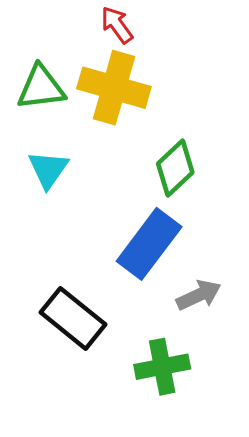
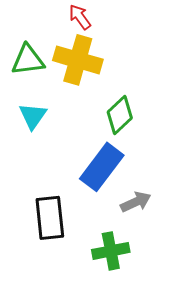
black rectangle: (73, 318) -> (50, 218), turned 45

